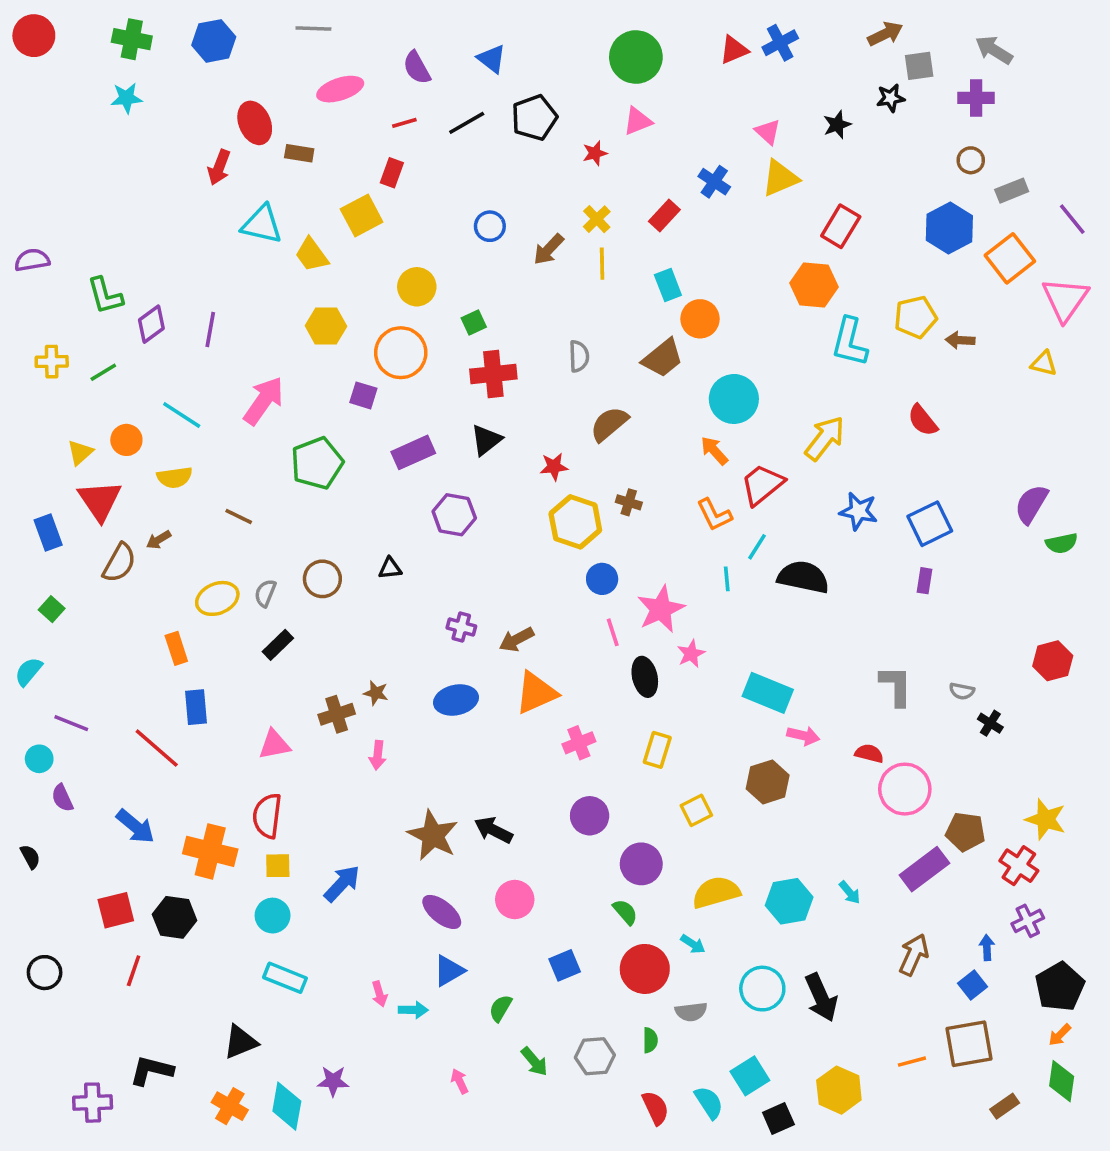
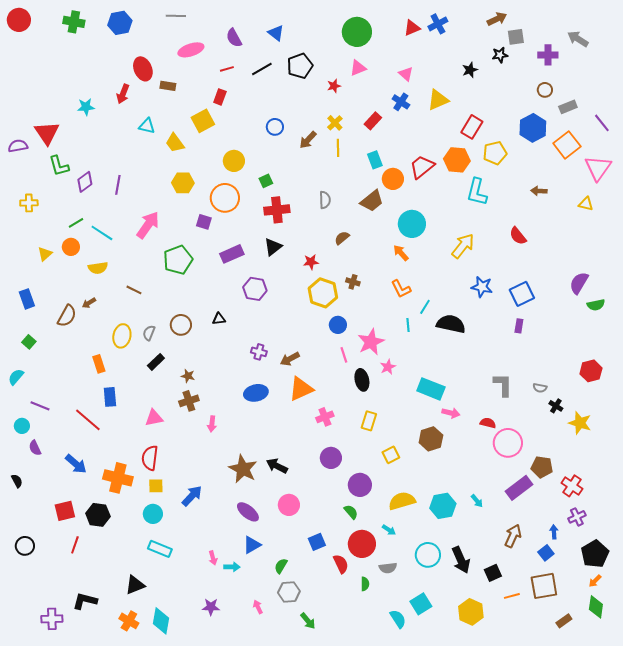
gray arrow: (994, 50) -> (578, 39), moved
cyan star: (126, 98) -> (86, 107), moved
pink triangle: (768, 132) -> (406, 74), moved
cyan triangle: (262, 224) -> (147, 126), size x0.7
yellow pentagon: (916, 317) -> (495, 153), moved
green line: (103, 372) -> (76, 223), moved
brown semicircle: (609, 424) -> (342, 238), size x0.7
red trapezoid: (762, 484) -> (422, 167), moved
red triangle: (100, 501) -> (47, 133), moved
yellow ellipse: (217, 598) -> (122, 336), turned -55
brown star: (376, 693) -> (188, 376), moved
yellow star: (1046, 819) -> (580, 423), moved
gray hexagon: (595, 1056) -> (289, 592), moved
green arrow: (534, 1062) -> (308, 621), moved
purple star: (333, 1081) -> (211, 607), moved
red semicircle: (655, 1108) -> (341, 564), moved
black square: (778, 1119) -> (493, 573), moved

